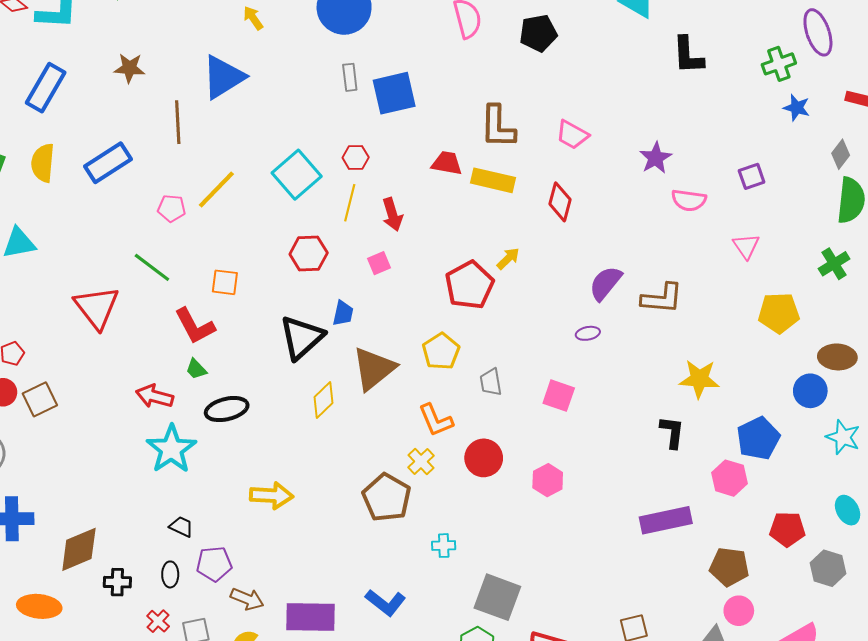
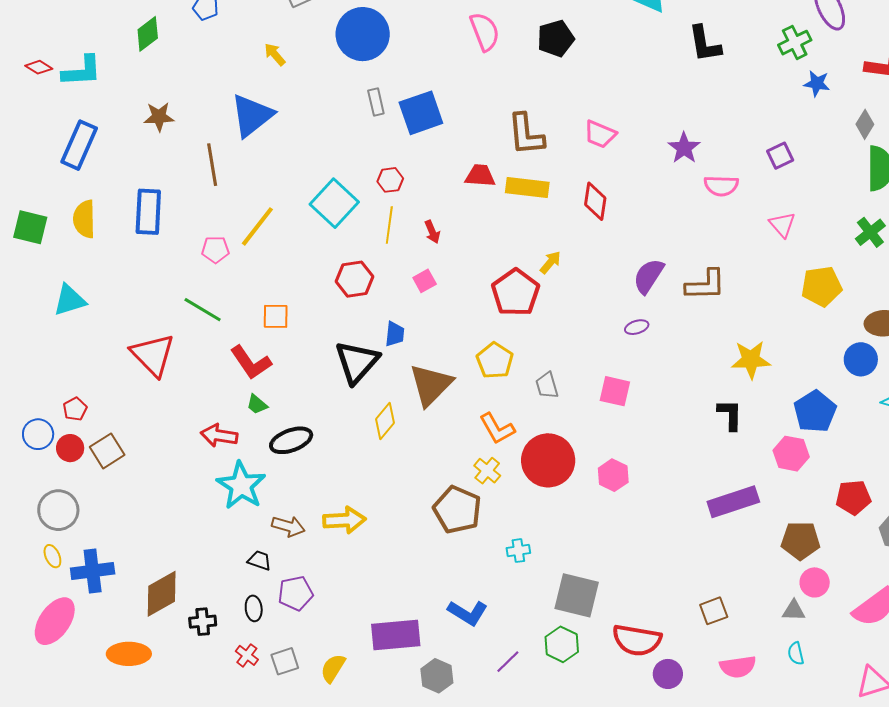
blue rectangle: (108, 163) -> (148, 212), turned -48
red arrow: (392, 214) -> (432, 232), size x0.7
red circle: (484, 458) -> (548, 460), size x1.4
brown arrow: (247, 599) -> (288, 526), moved

